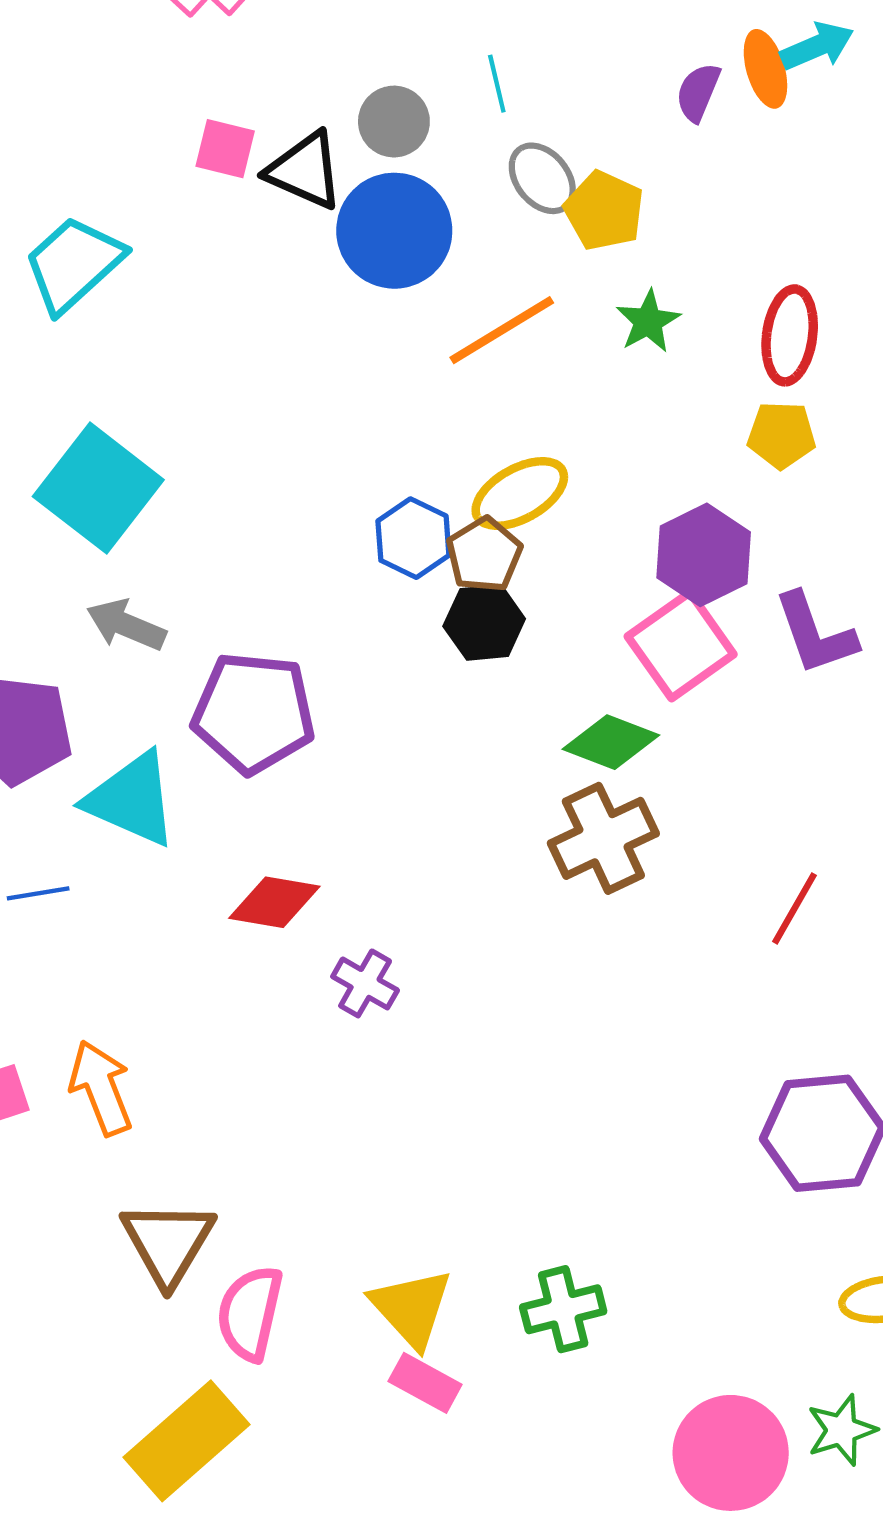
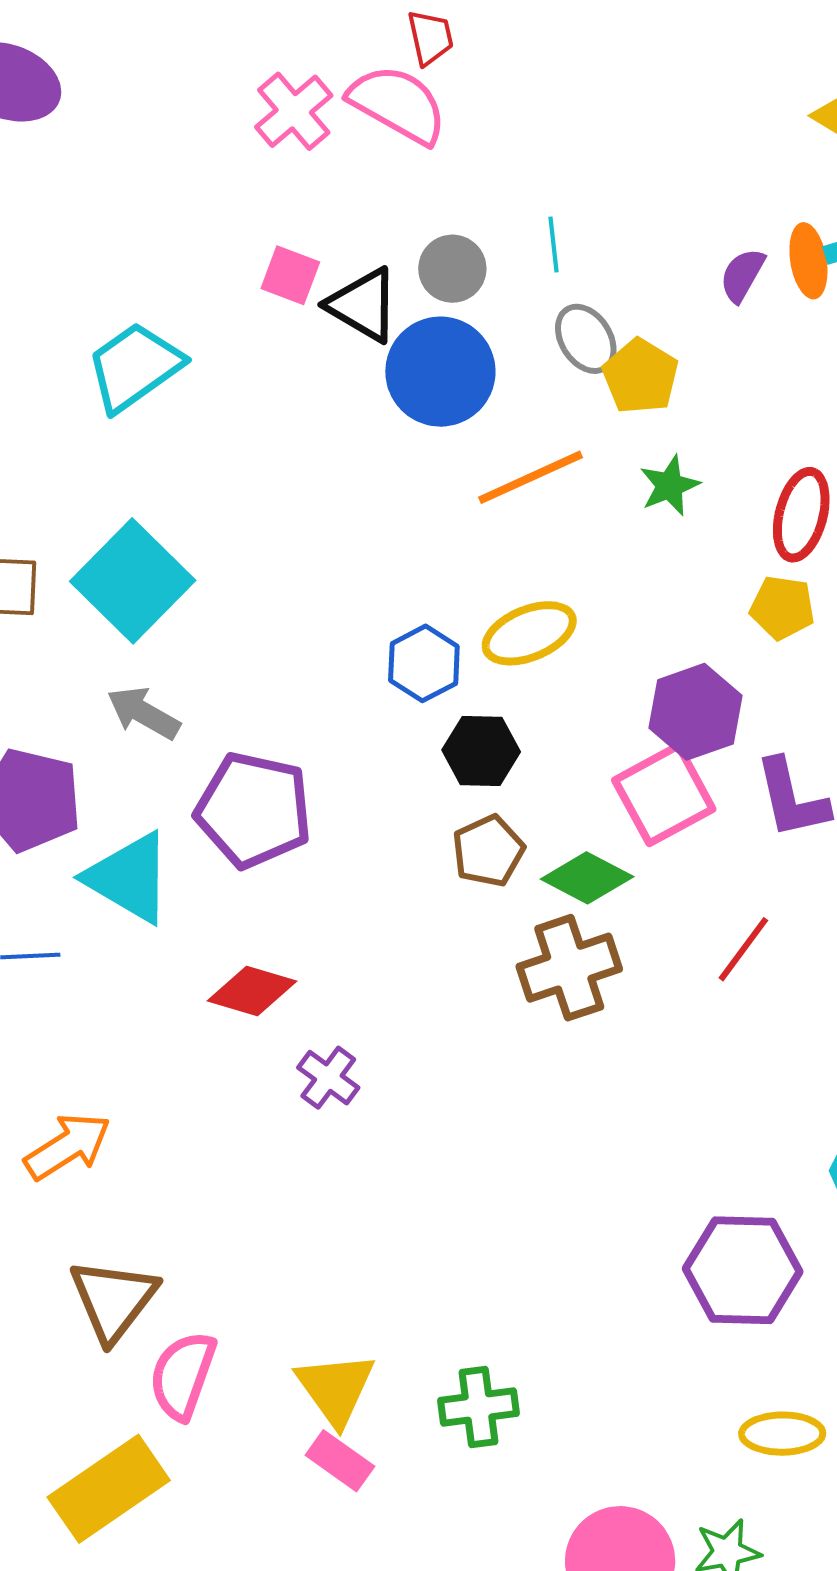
brown pentagon: (484, 555) -> (488, 851), moved
red line: (795, 908) -> (743, 949), moved
orange arrow: (101, 1088) -> (68, 1146), turned 72

